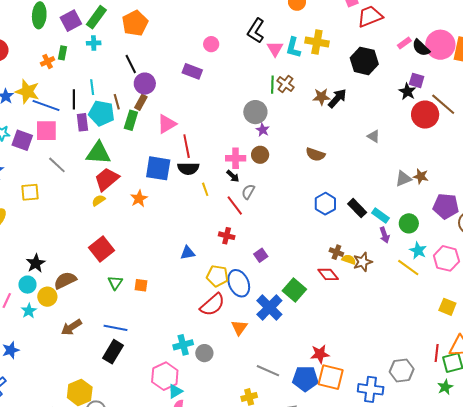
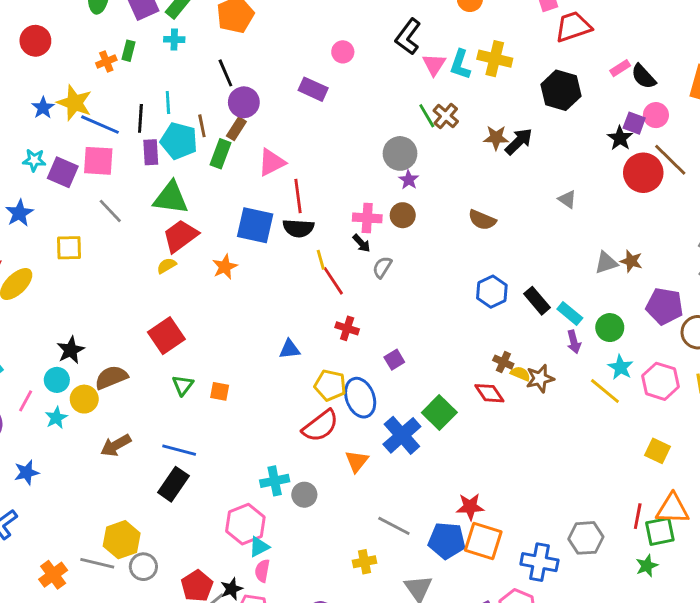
pink circle: (440, 45) -> (656, 115), moved, size x0.6
green line: (272, 85) -> (427, 116), turned -36
red line: (235, 205) -> (333, 281), moved

